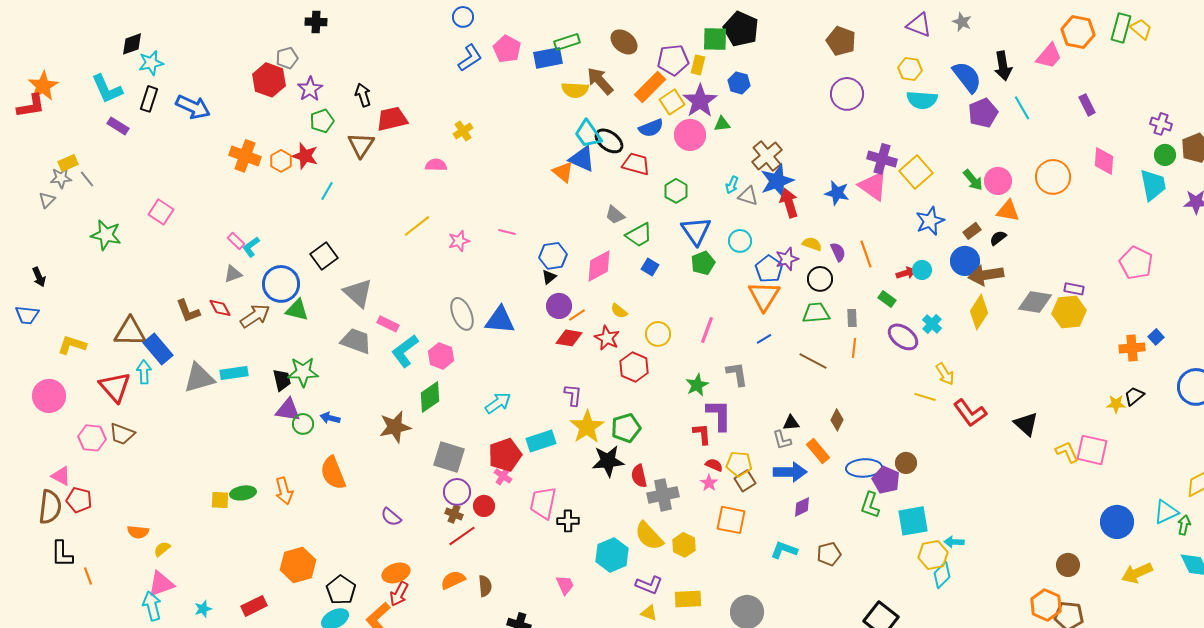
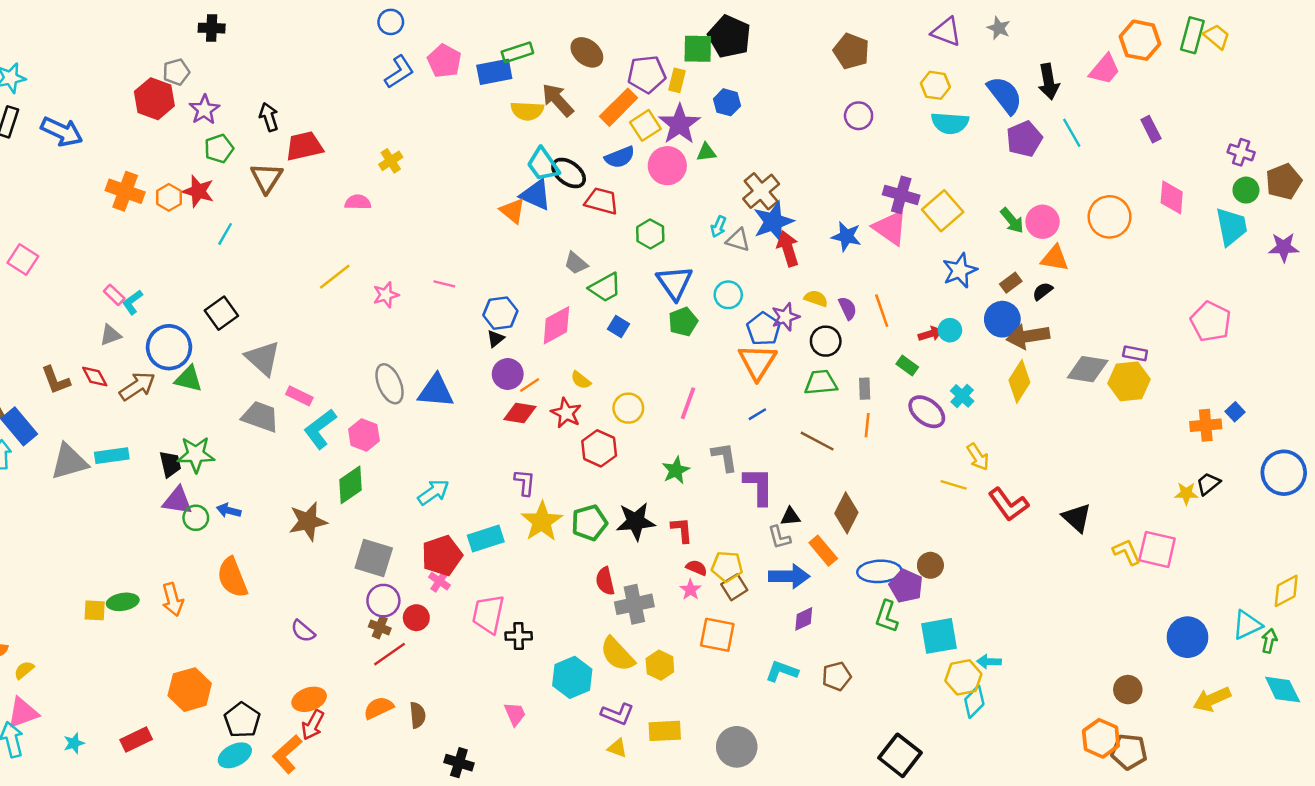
purple circle: (847, 94) -> (859, 116), size x0.7
purple L-shape: (719, 415) -> (759, 486), moved
brown diamond: (837, 420) -> (846, 513), size x1.5
black star: (608, 461) -> (636, 521), moved

